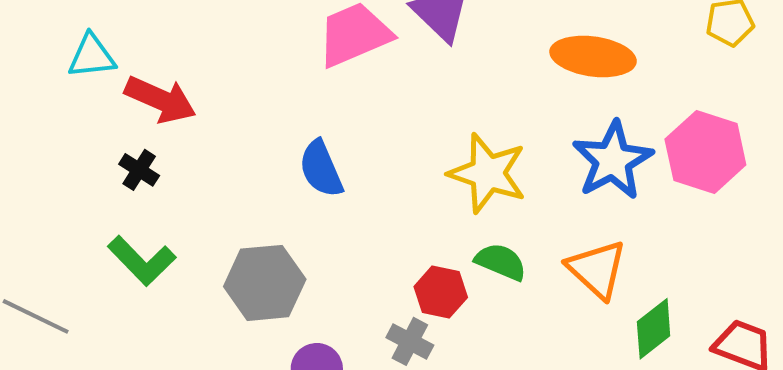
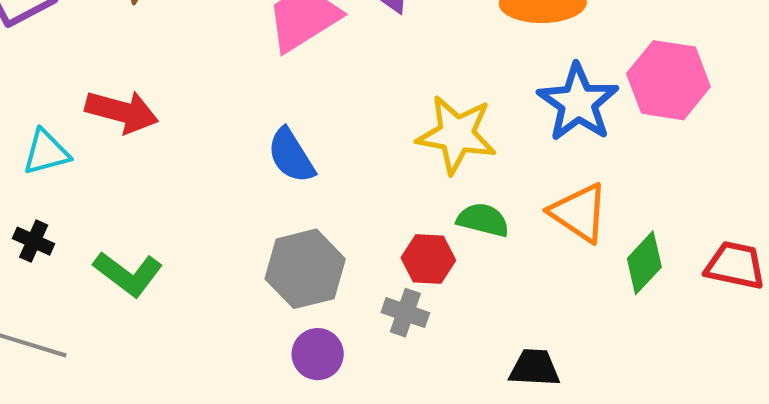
cyan triangle: (92, 56) -> (46, 152), moved
black cross: (139, 170) -> (34, 241), moved
gray hexagon: (265, 283) -> (305, 269), moved

